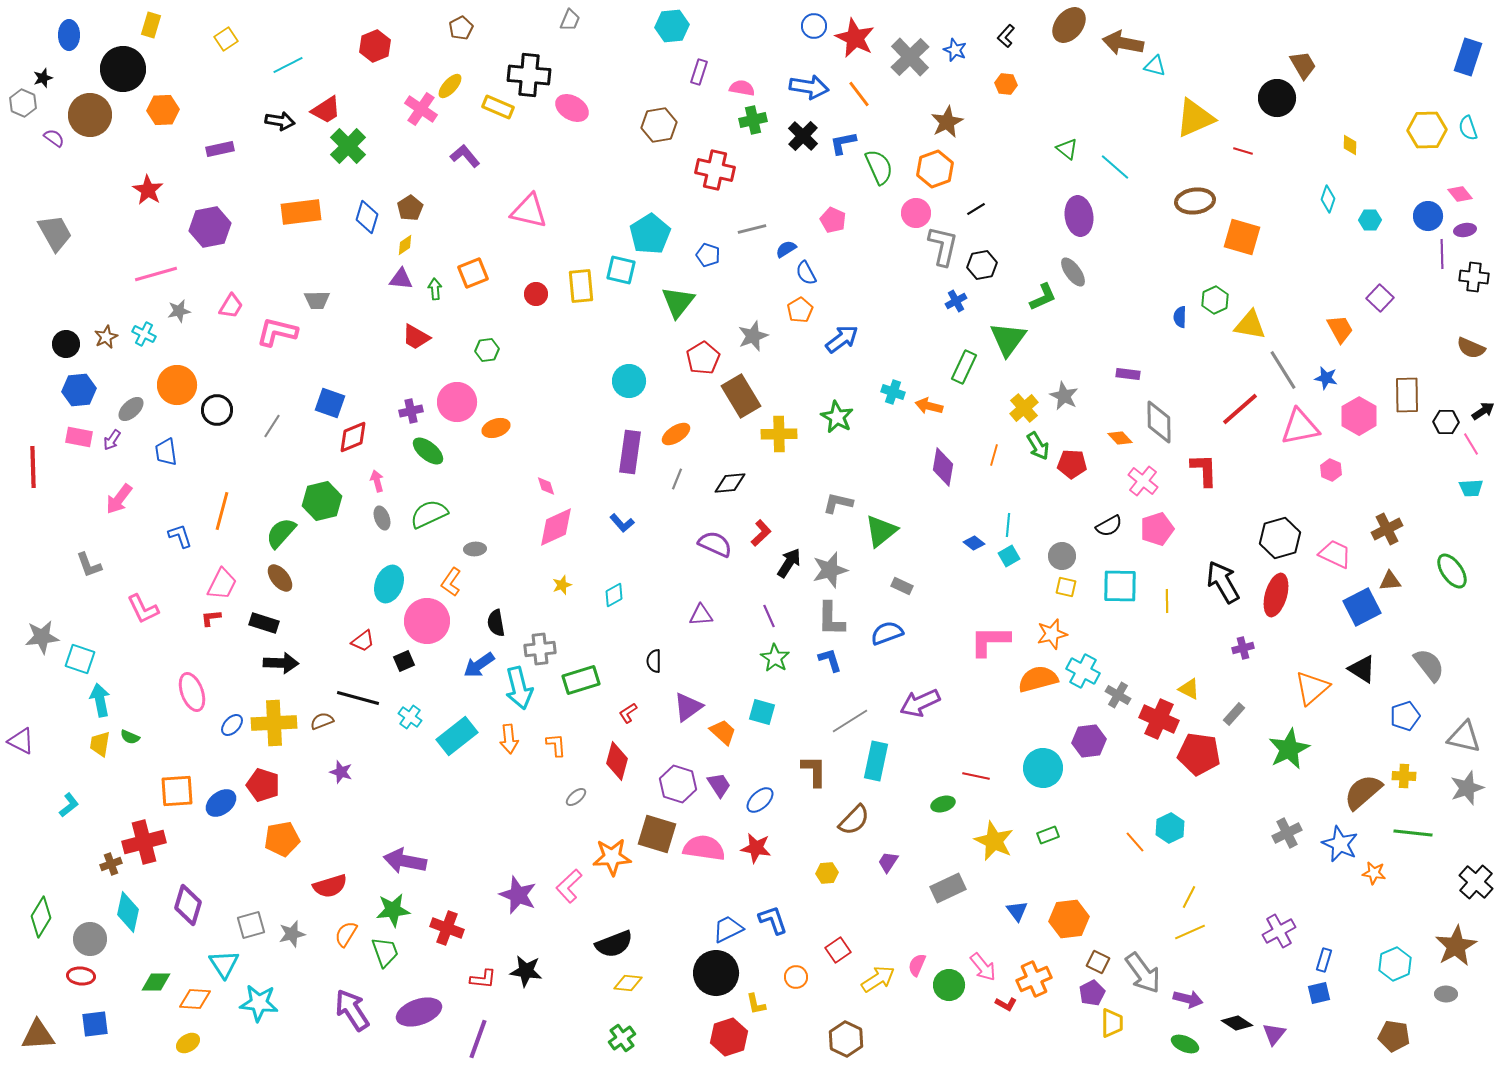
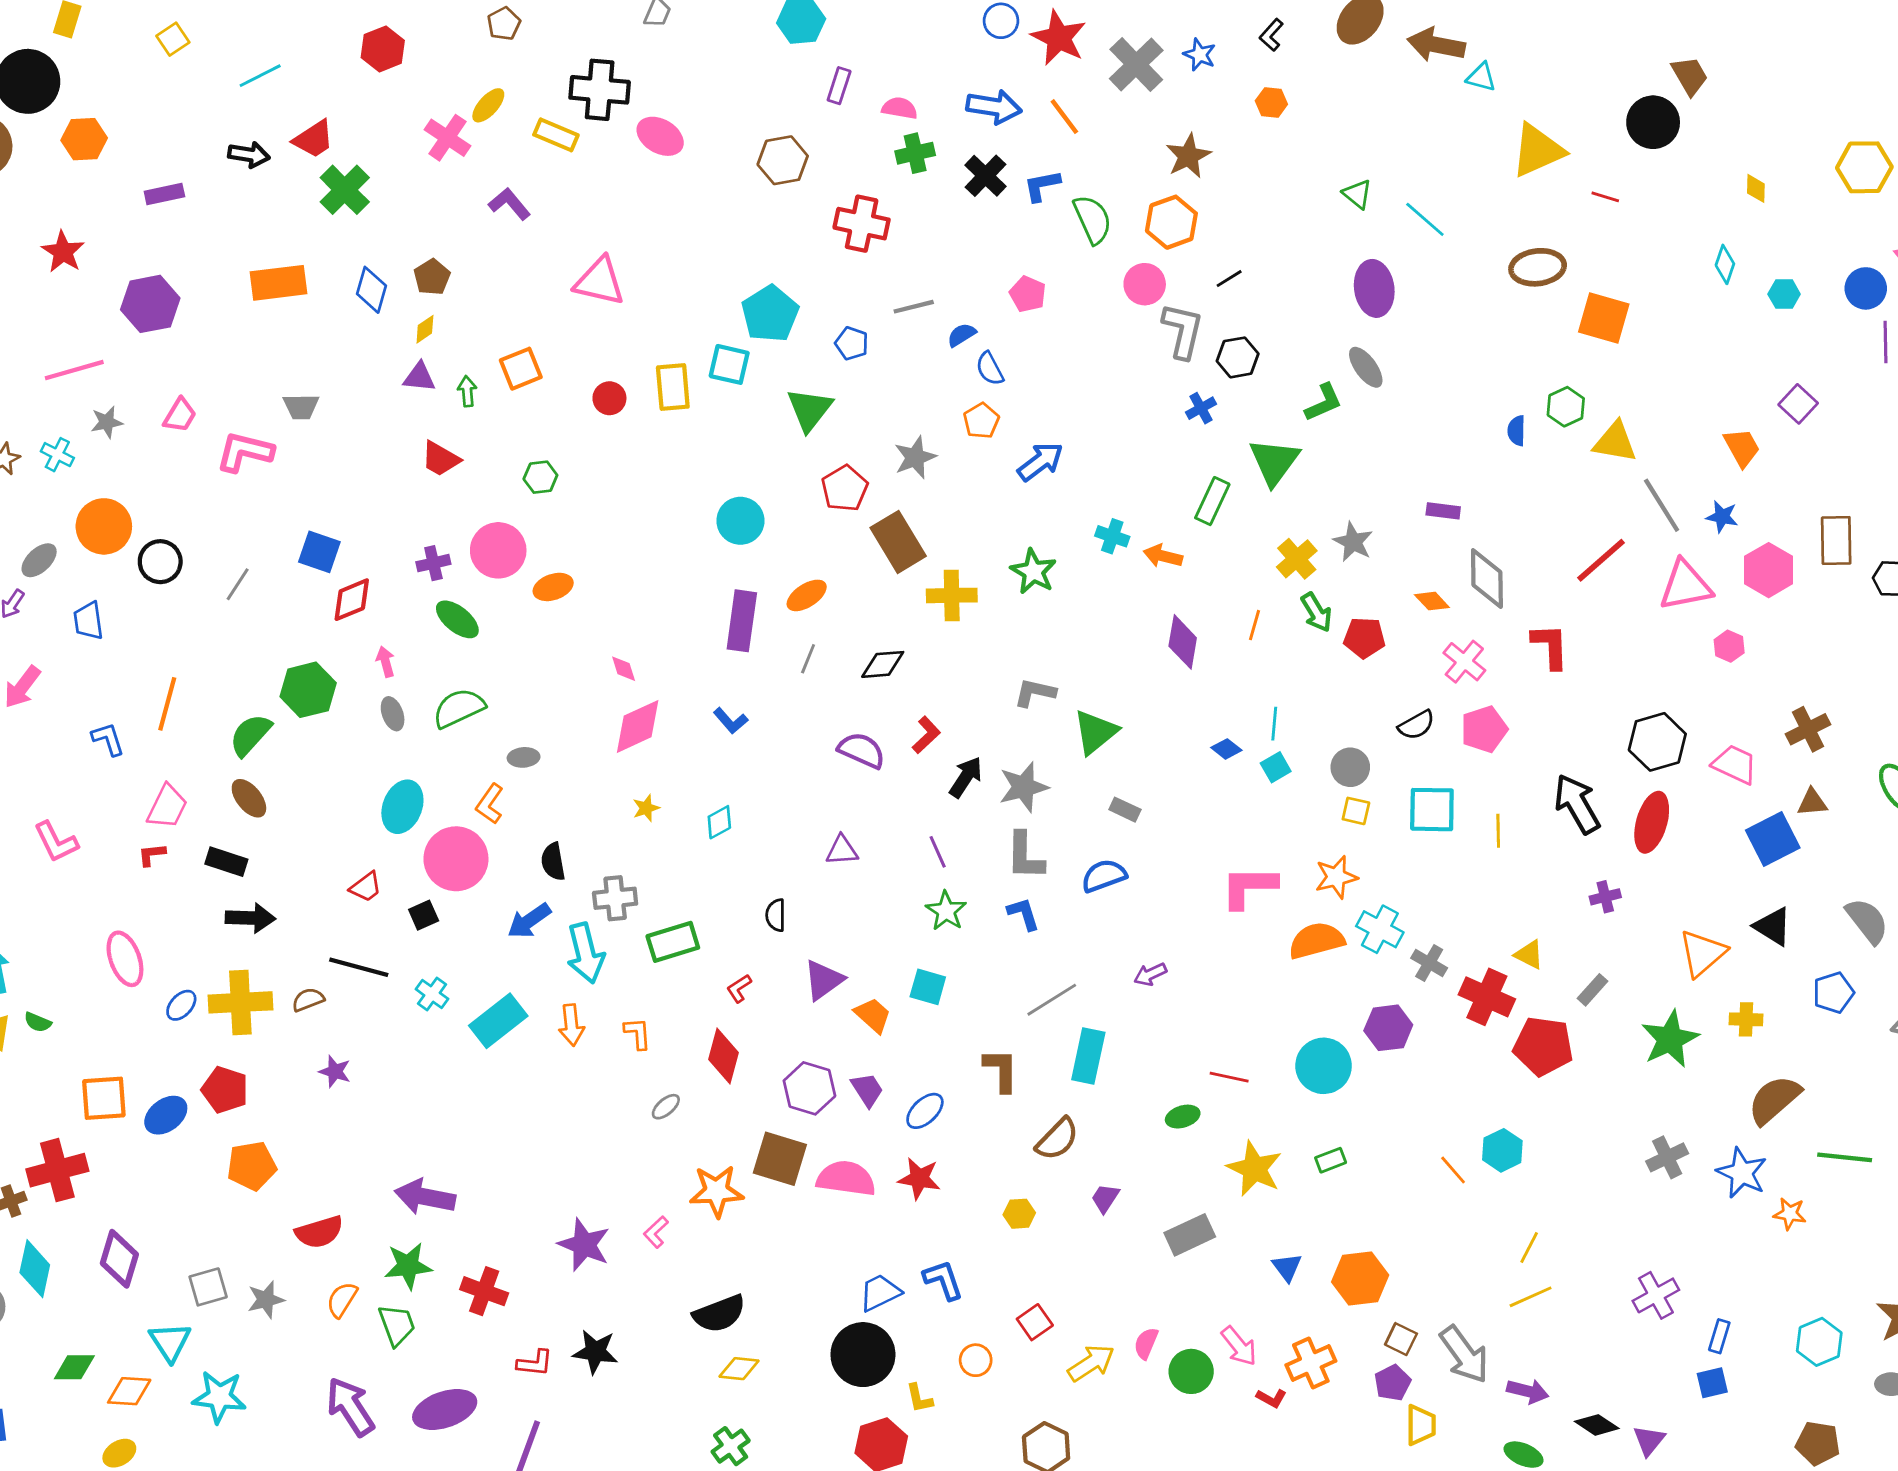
purple arrow: (920, 703) -> (1150, 974), size x0.6
yellow cross: (1404, 776) -> (1746, 1019), moved
pink L-shape: (569, 886) -> (656, 1232), size x0.7

